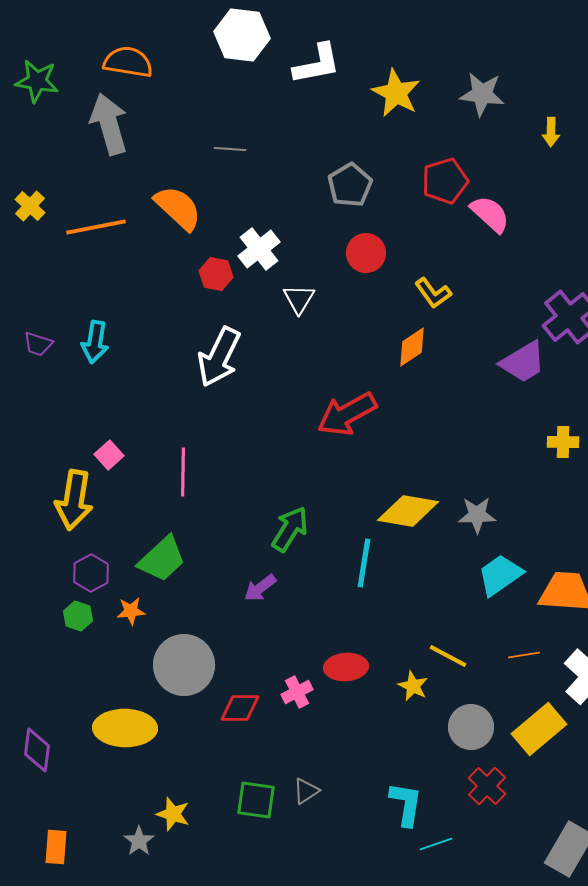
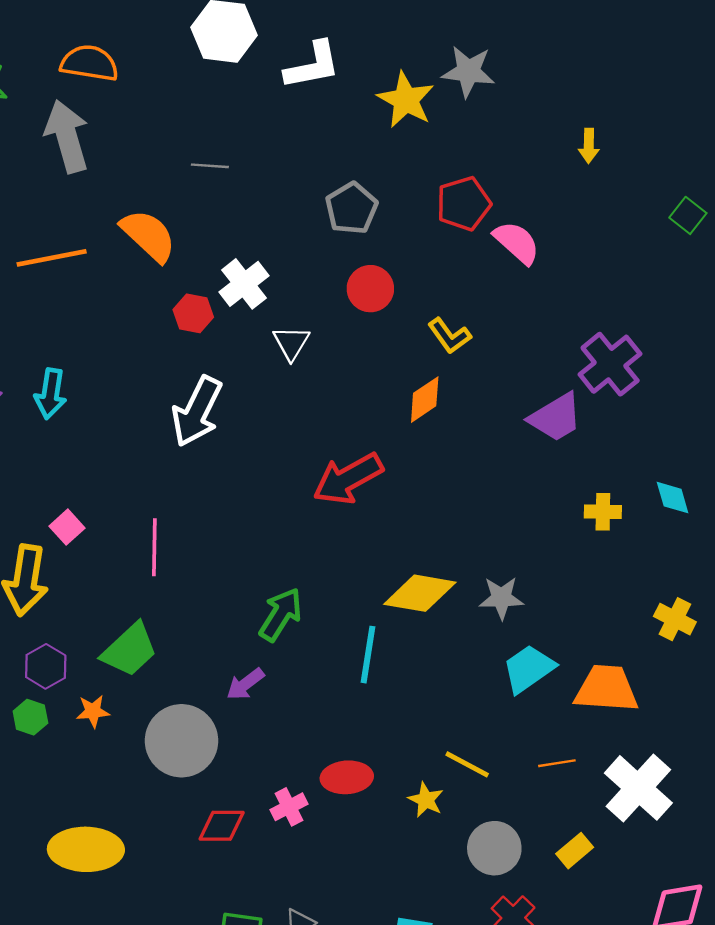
gray star: (482, 94) -> (468, 71), moved
gray circle: (184, 665) -> (181, 741), moved
yellow rectangle: (539, 729) -> (575, 851), size x0.6

